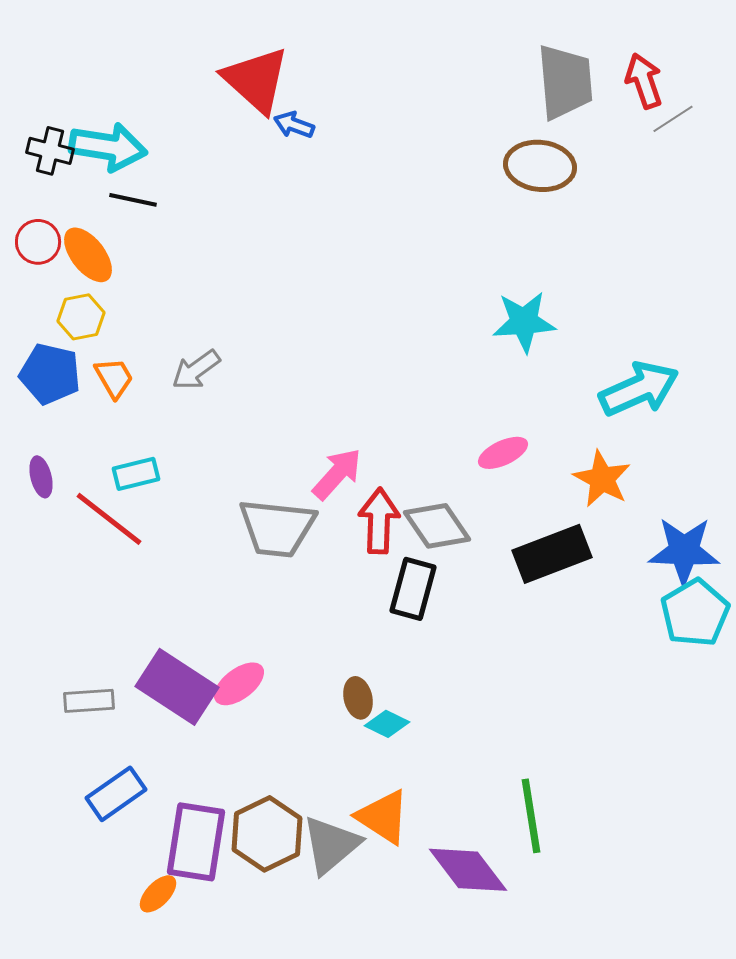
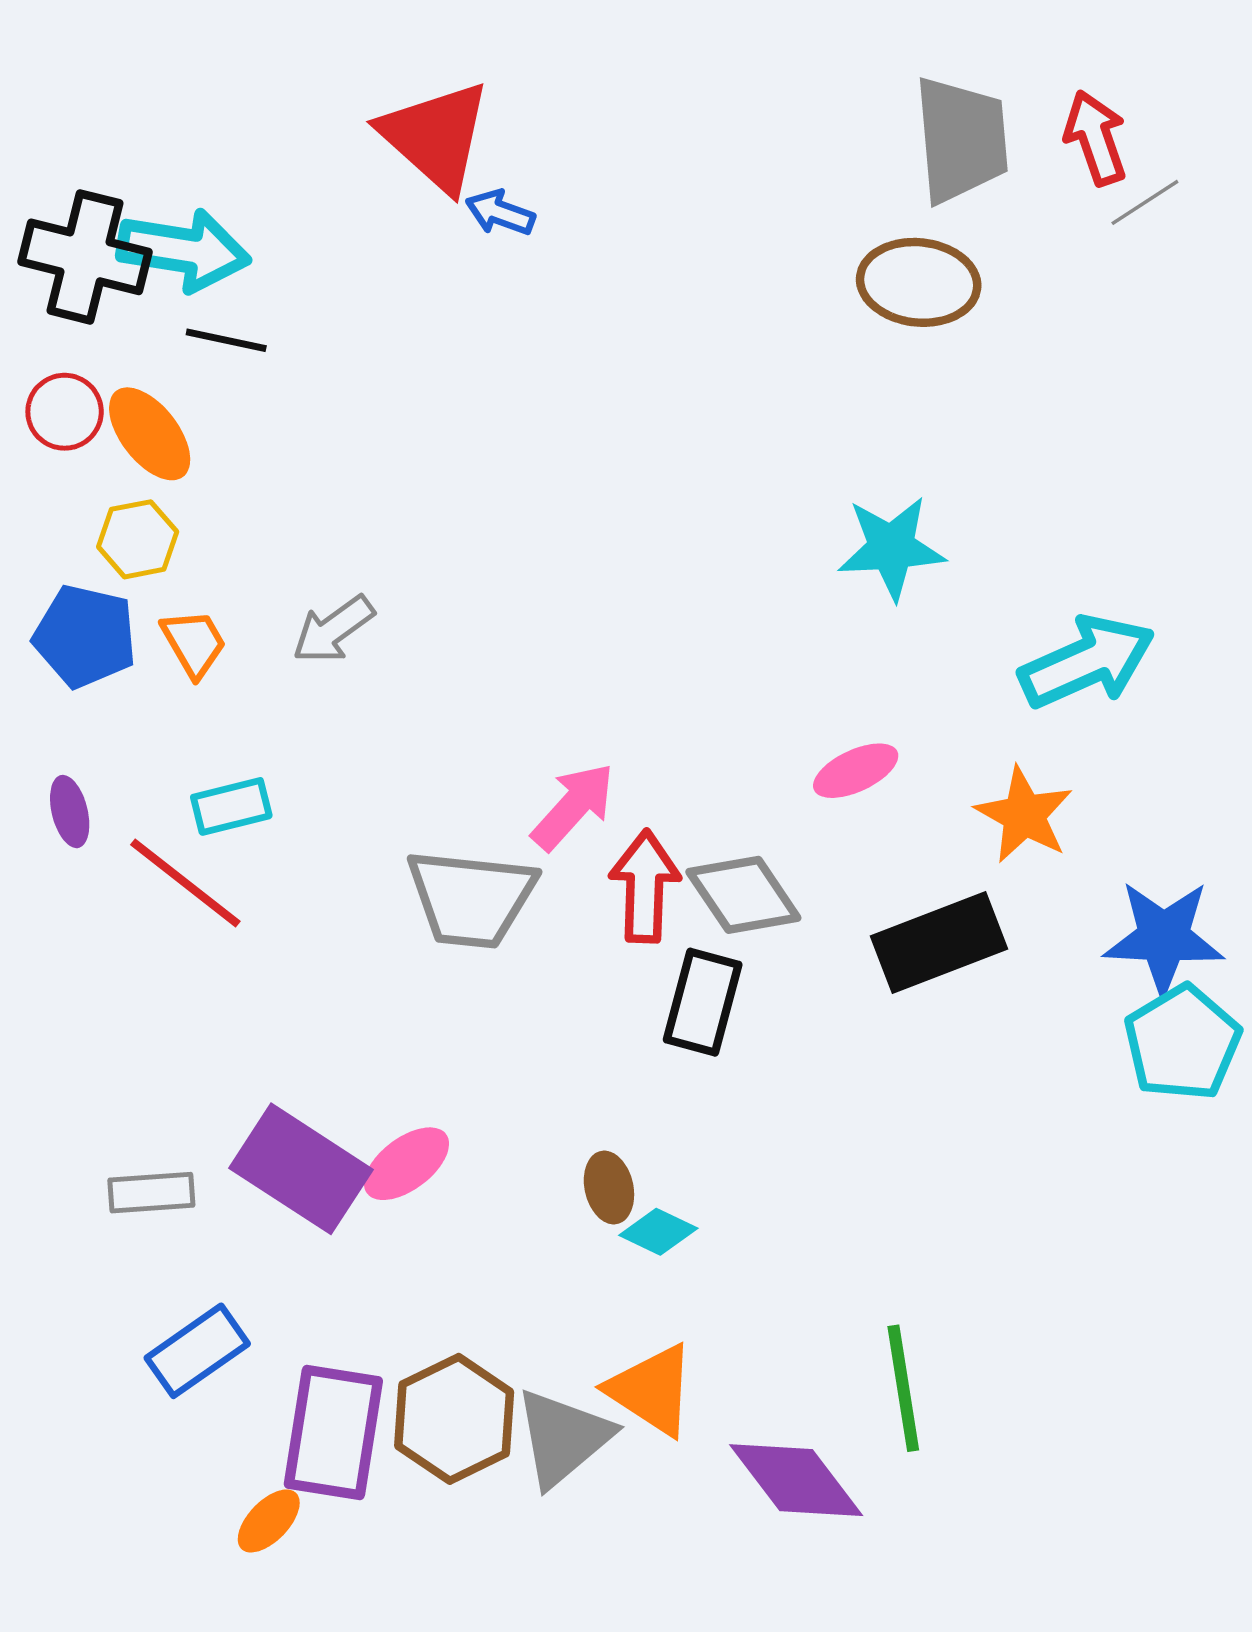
black cross: (50, 151) -> (85, 257), size x1.6

